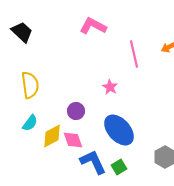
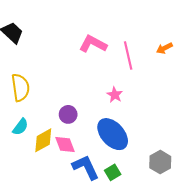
pink L-shape: (93, 26) -> (93, 44), moved
pink star: (110, 87) -> (115, 95), moved

